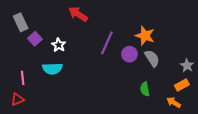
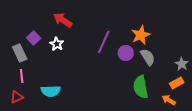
red arrow: (78, 14) -> (63, 20), moved
gray rectangle: (21, 22) -> (20, 53), moved
orange star: (145, 36) -> (141, 35), turned 30
cyan semicircle: (52, 69) -> (51, 91), moved
green semicircle: (145, 89) -> (141, 87), size x1.6

